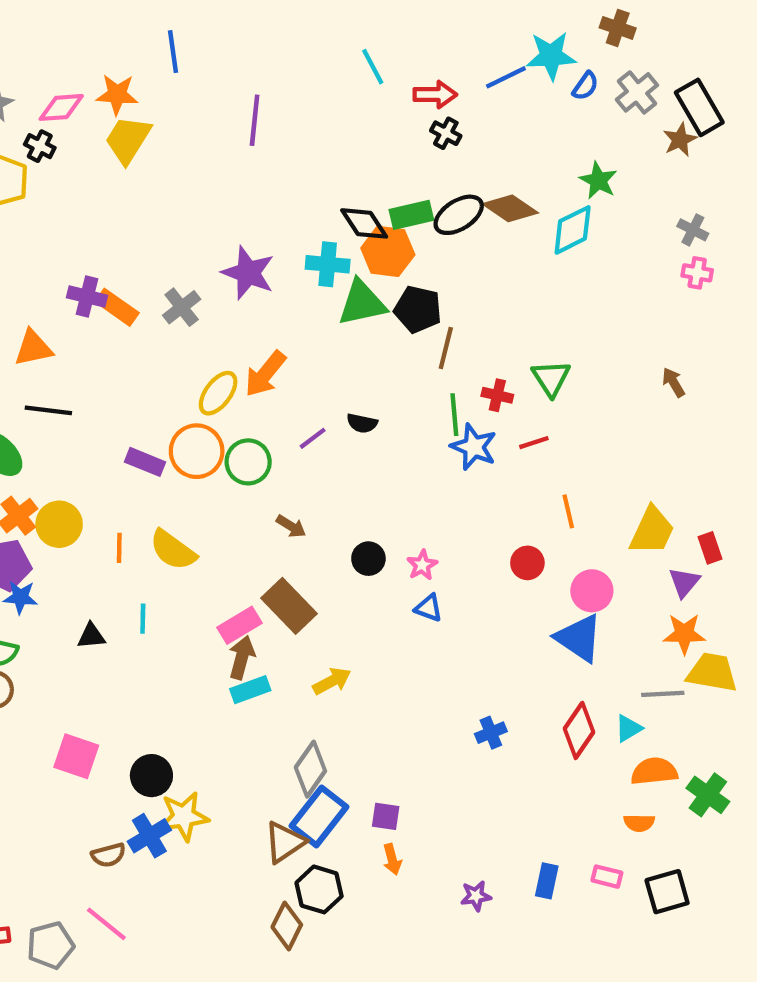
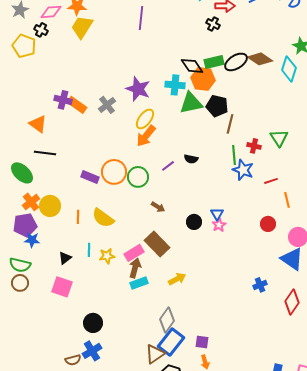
black cross: (446, 133) -> (213, 24), moved
cyan diamond: (573, 230) -> (289, 69), turned -45
orange triangle: (33, 348) -> (38, 124), turned 48
yellow ellipse: (218, 393) -> (145, 119), moved
red line: (534, 443) -> (271, 181), moved
blue triangle: (429, 608) -> (217, 214), moved, turned 40
black triangle: (91, 636) -> (65, 258), turned -32
blue cross: (491, 733) -> (260, 285), moved
pink square: (76, 756) -> (62, 287), moved
yellow star: (184, 816) -> (107, 256), moved, size x0.7

